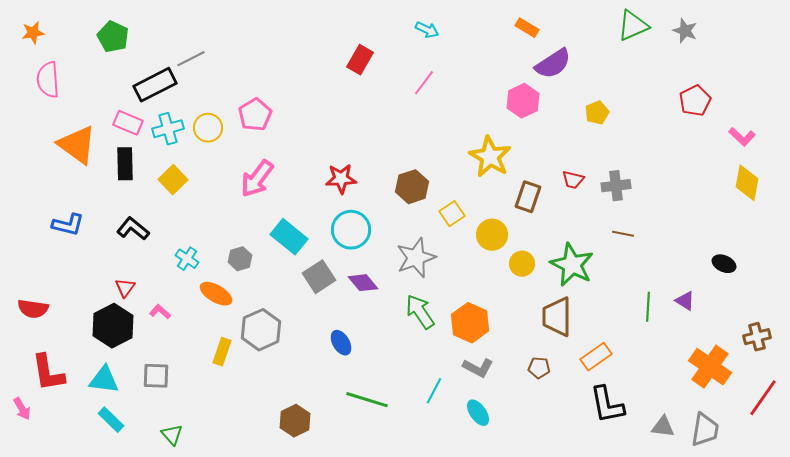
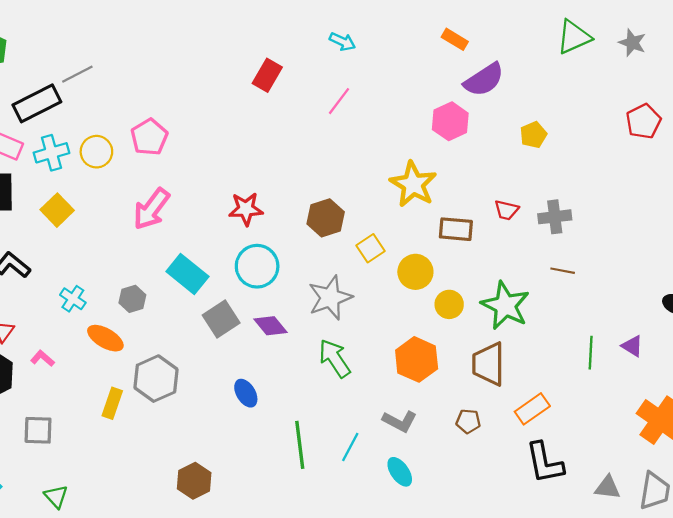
brown rectangle: (528, 197) -> (456, 229), turned 76
orange hexagon: (470, 323) -> (417, 359), moved
green line: (367, 400) -> (300, 445), moved, turned 66

